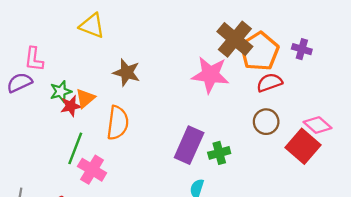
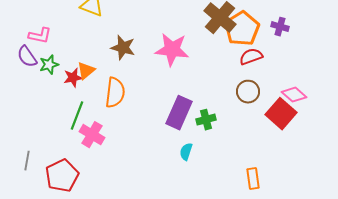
pink L-shape: (34, 59) -> (40, 36), turned -85
pink star: (210, 75) -> (172, 50), moved
purple semicircle: (19, 83) -> (27, 57), turned -100
green star: (61, 92) -> (49, 65), moved

